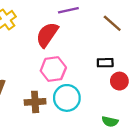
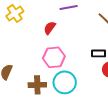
red semicircle: (47, 35) -> (50, 28), size x0.6

